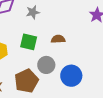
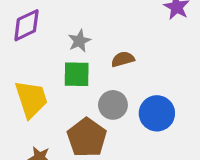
gray star: (33, 12) -> (79, 41), moved

